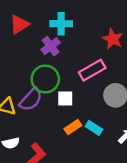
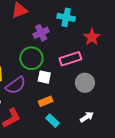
cyan cross: (61, 24) -> (66, 17), moved
purple semicircle: (31, 100) -> (16, 85), moved
cyan rectangle: (94, 128) -> (52, 121), moved

